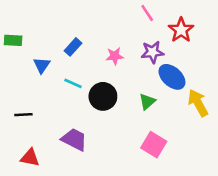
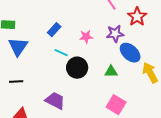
blue triangle: (42, 65) -> (18, 47), moved, size x1.5
cyan line: (73, 83) -> (61, 53), moved
green triangle: (147, 102) -> (111, 72), turned 40

